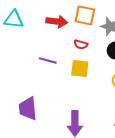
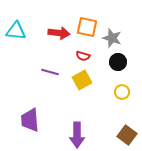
yellow square: (80, 68) -> (82, 80), turned -36

